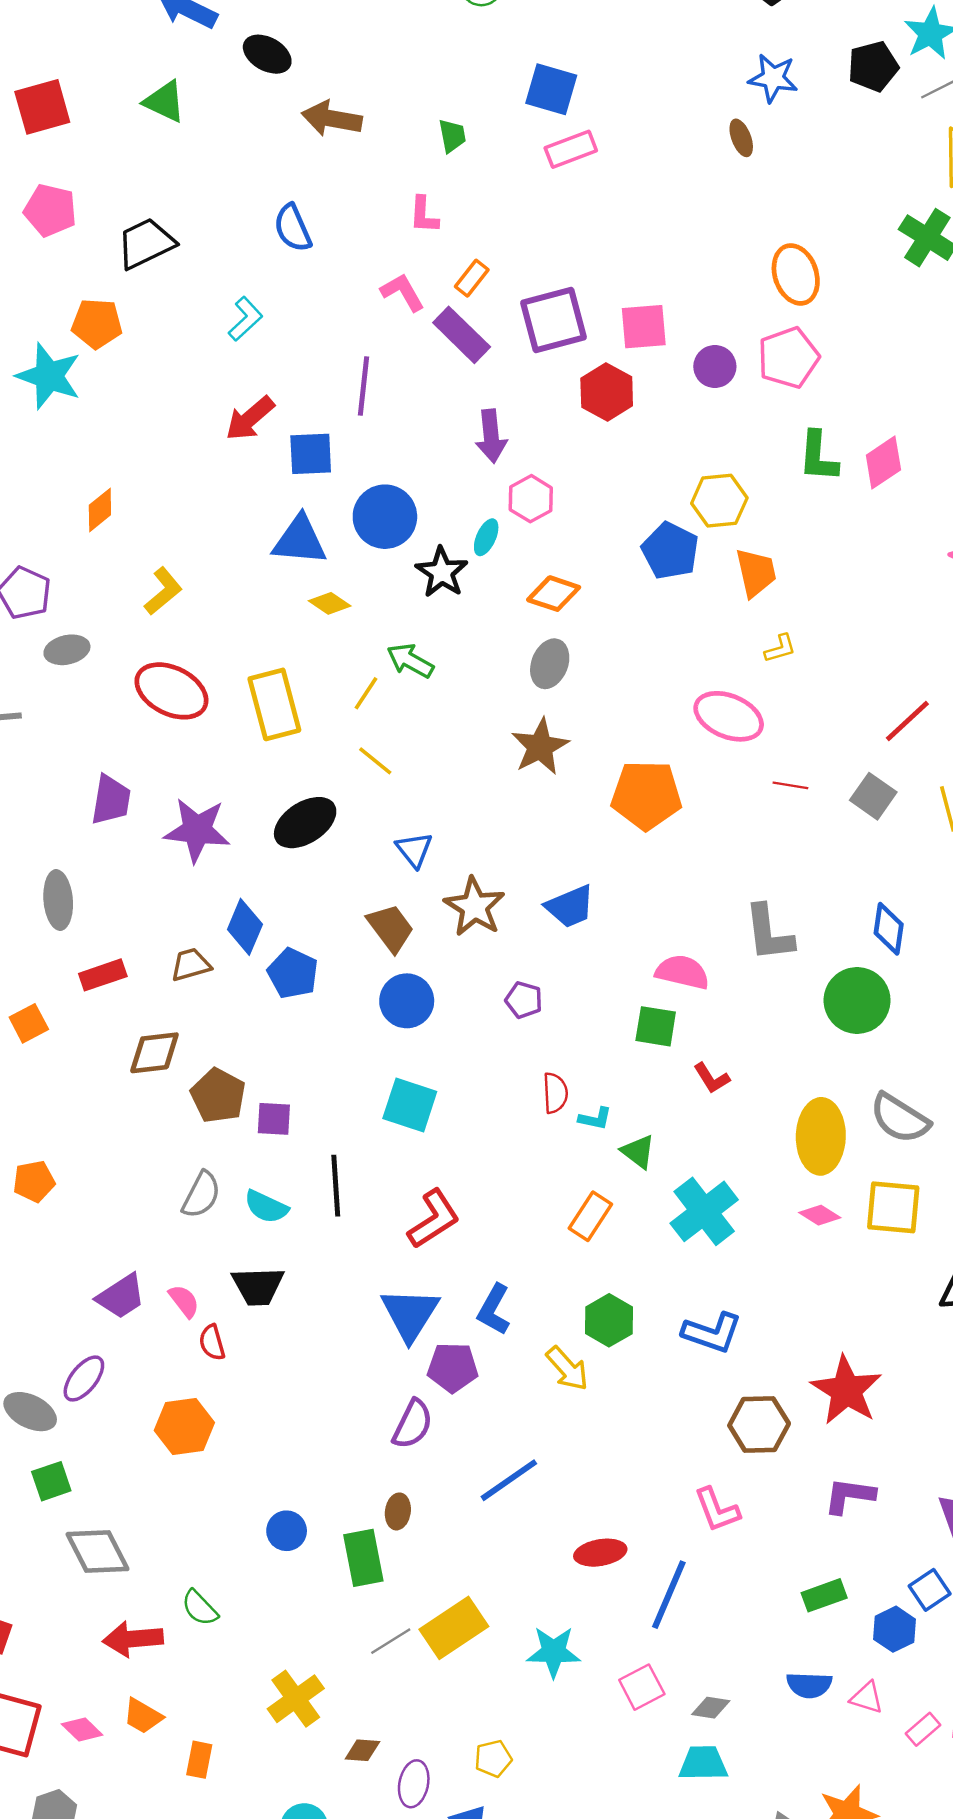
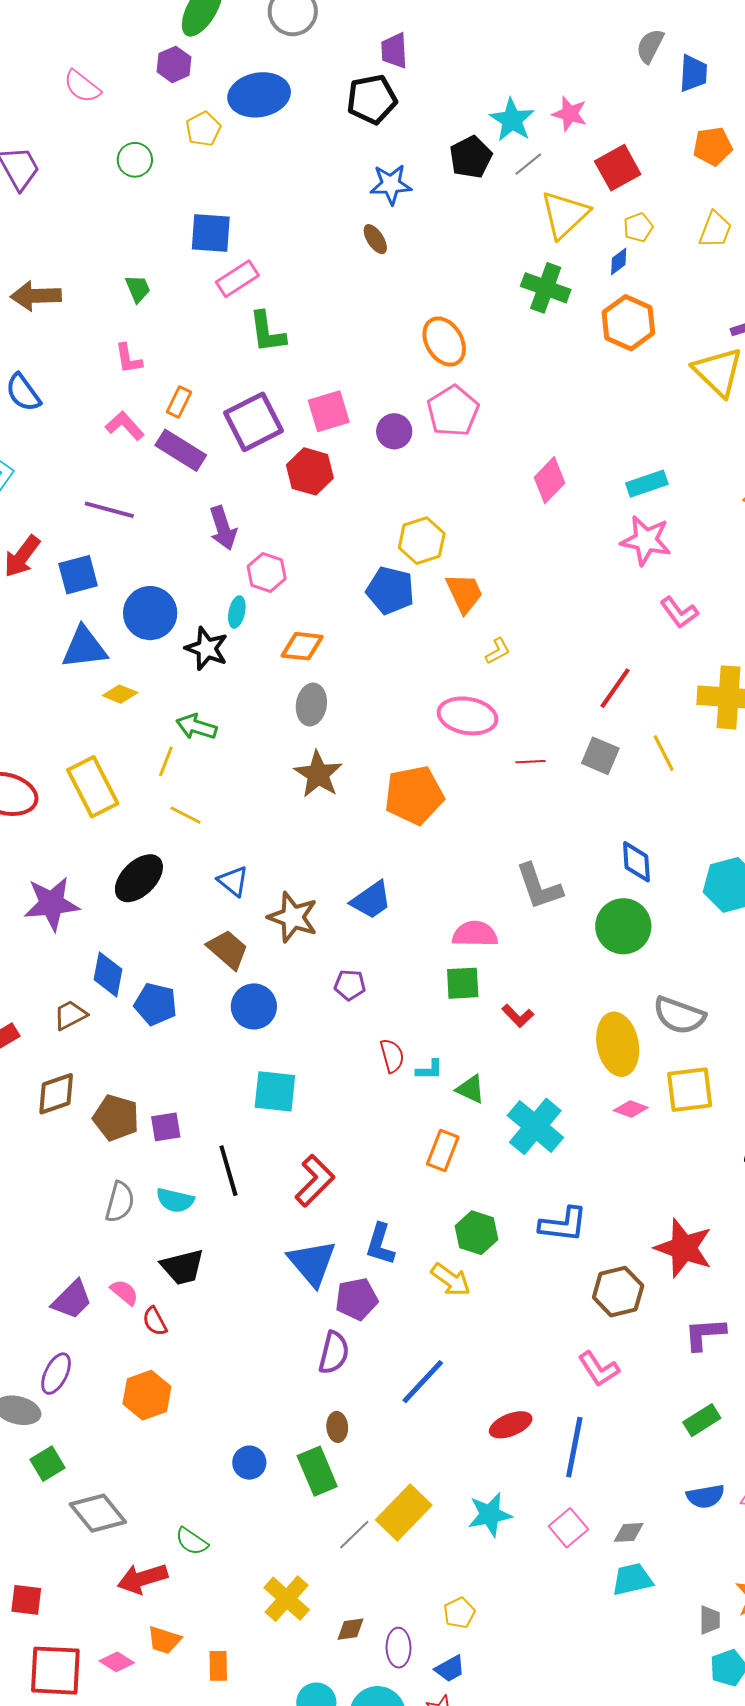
purple line: (363, 386) -> (109, 510), turned -69
green L-shape: (818, 457) -> (267, 332), moved

